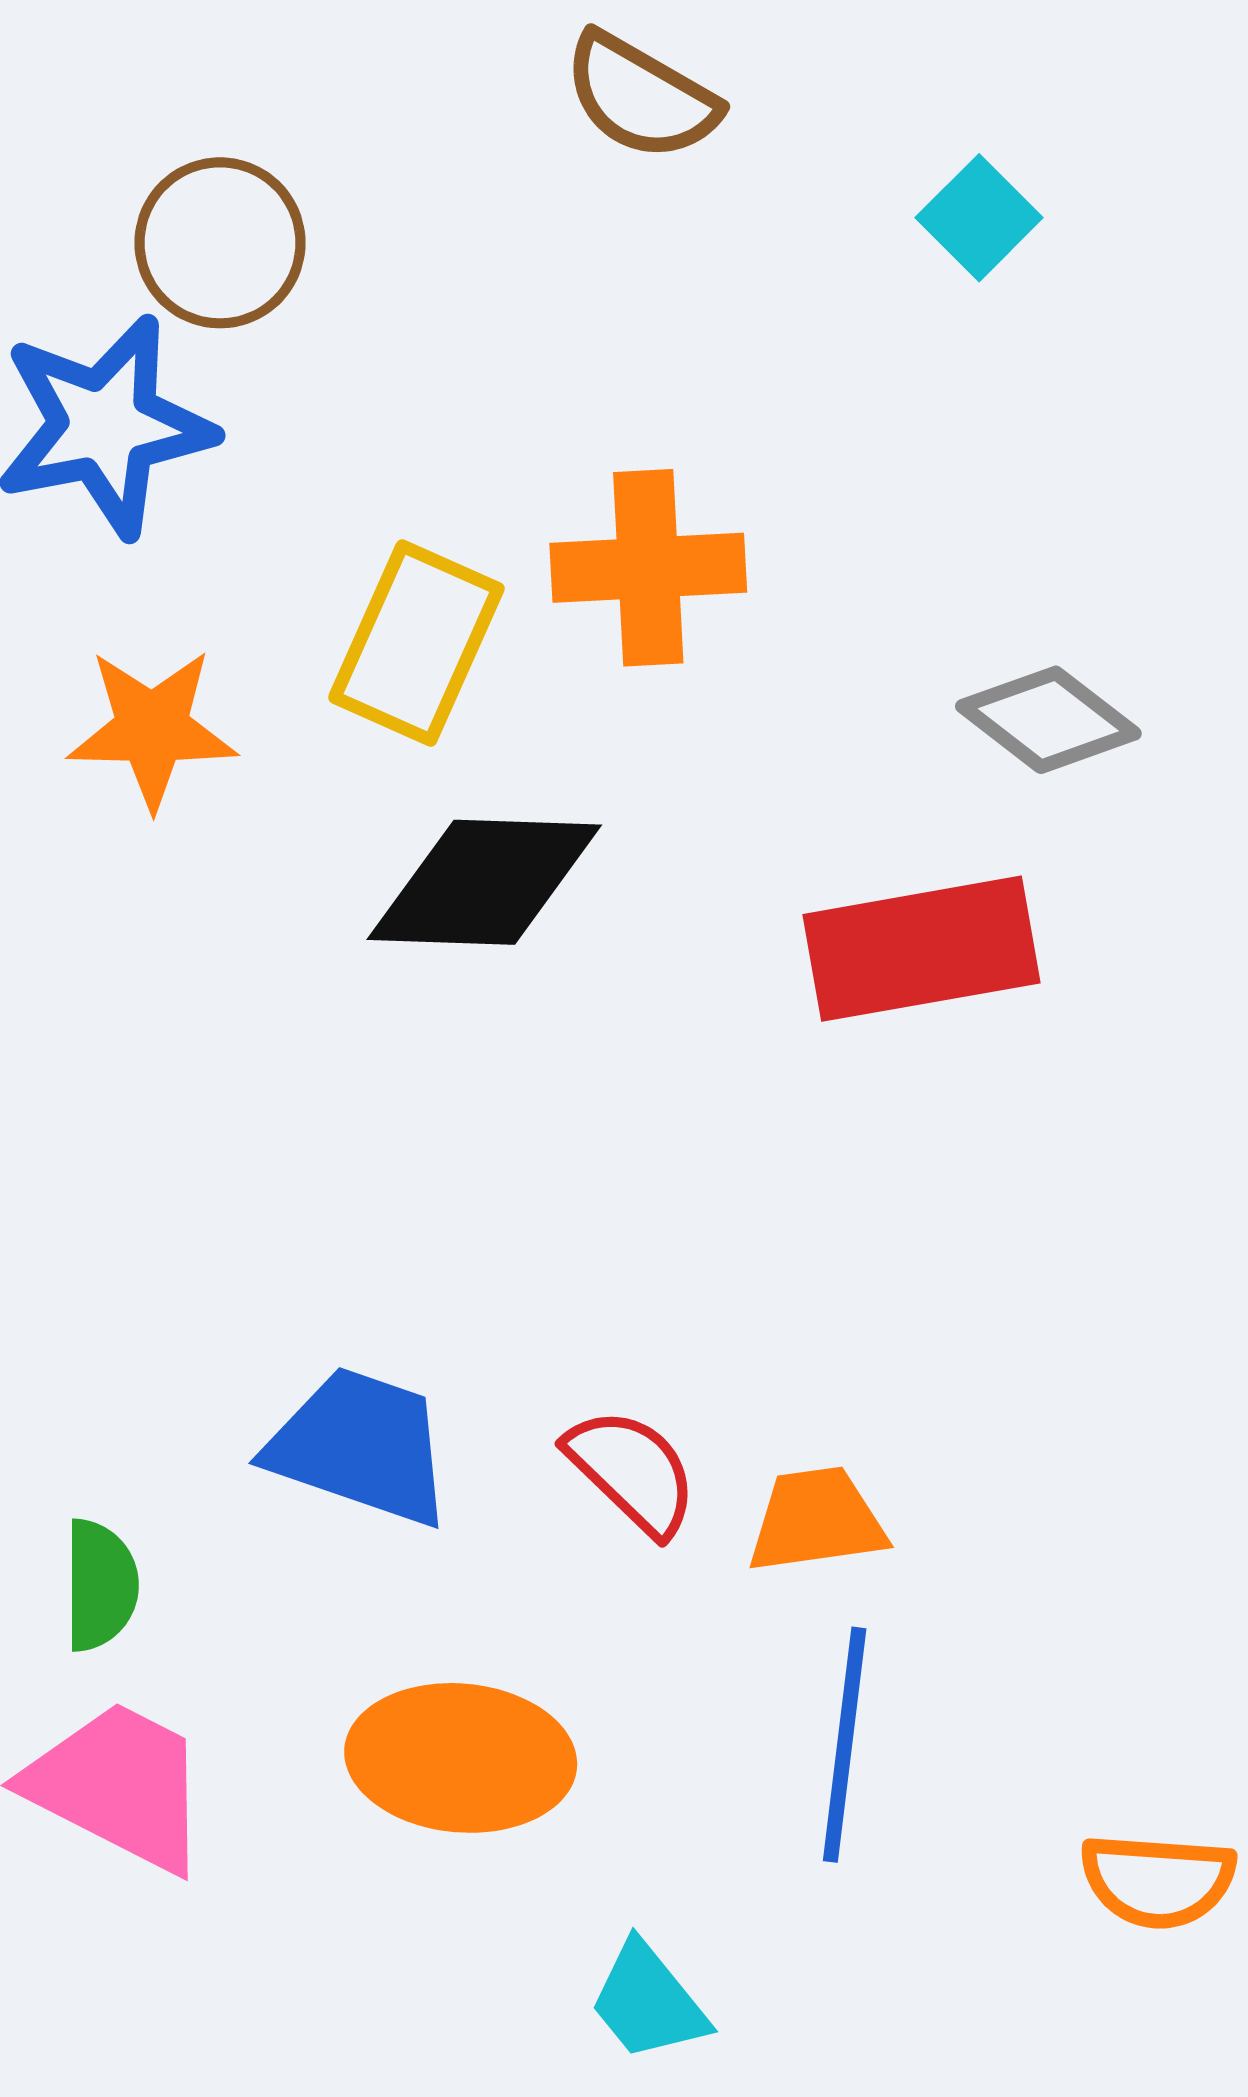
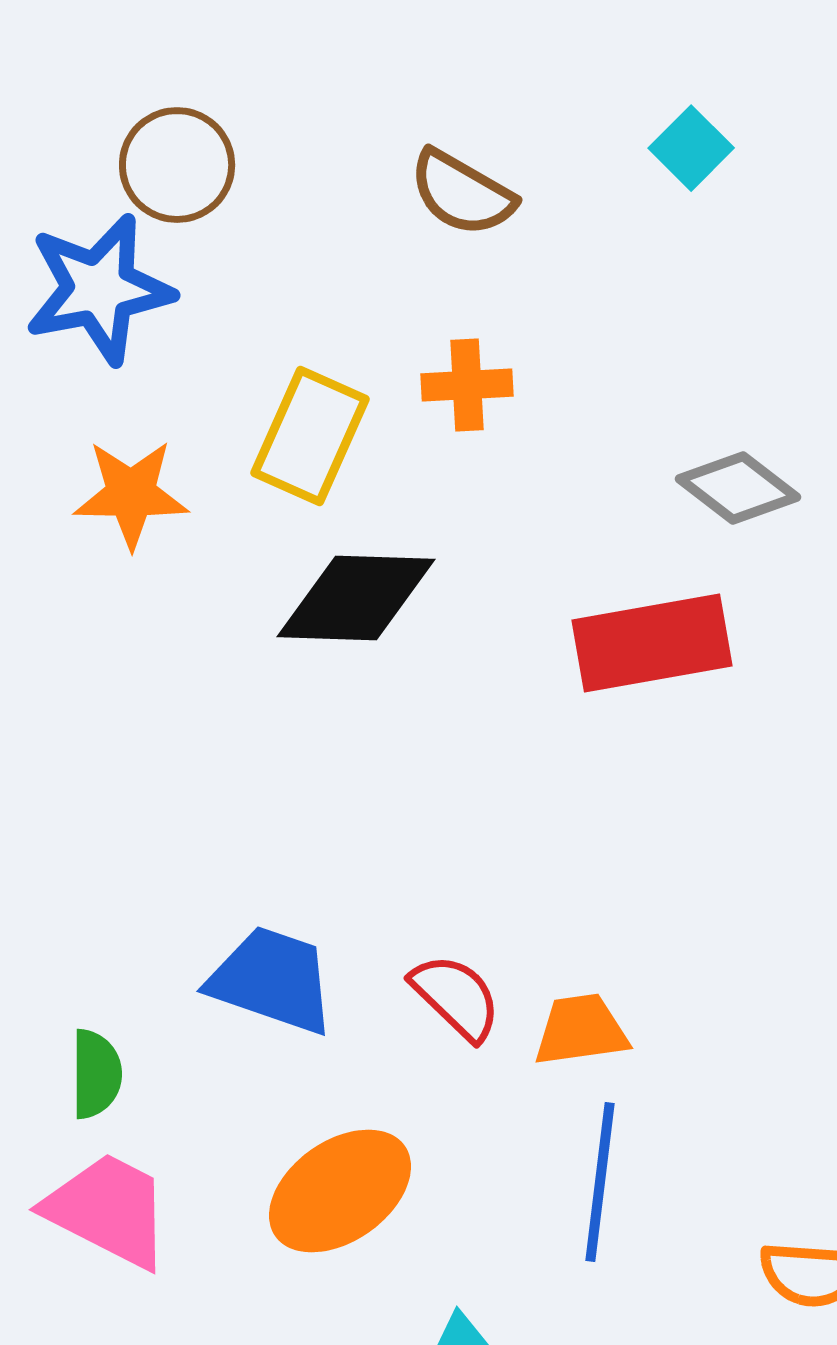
brown semicircle: (641, 97) -> (462, 193), moved
orange cross: (648, 568) -> (467, 385), size x0.7
orange ellipse: (461, 1758) -> (340, 1191), turned -40

